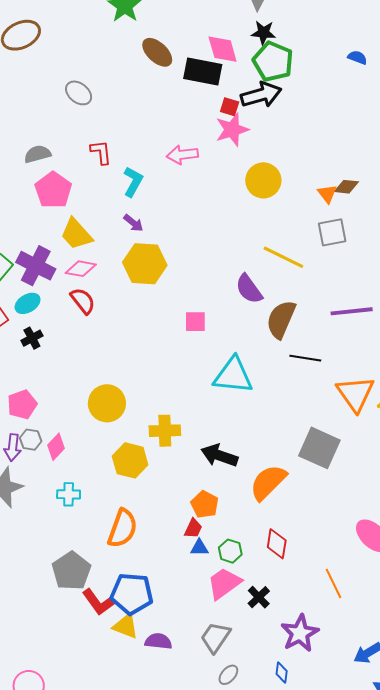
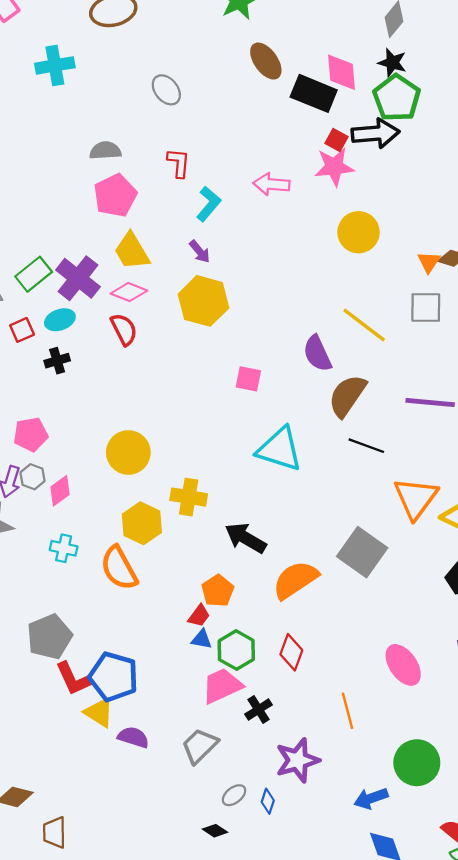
orange semicircle: (122, 528) -> (119, 568), moved, turned 120
green hexagon: (230, 551) -> (236, 650), size x1.4
gray ellipse: (228, 675) -> (234, 795), moved

